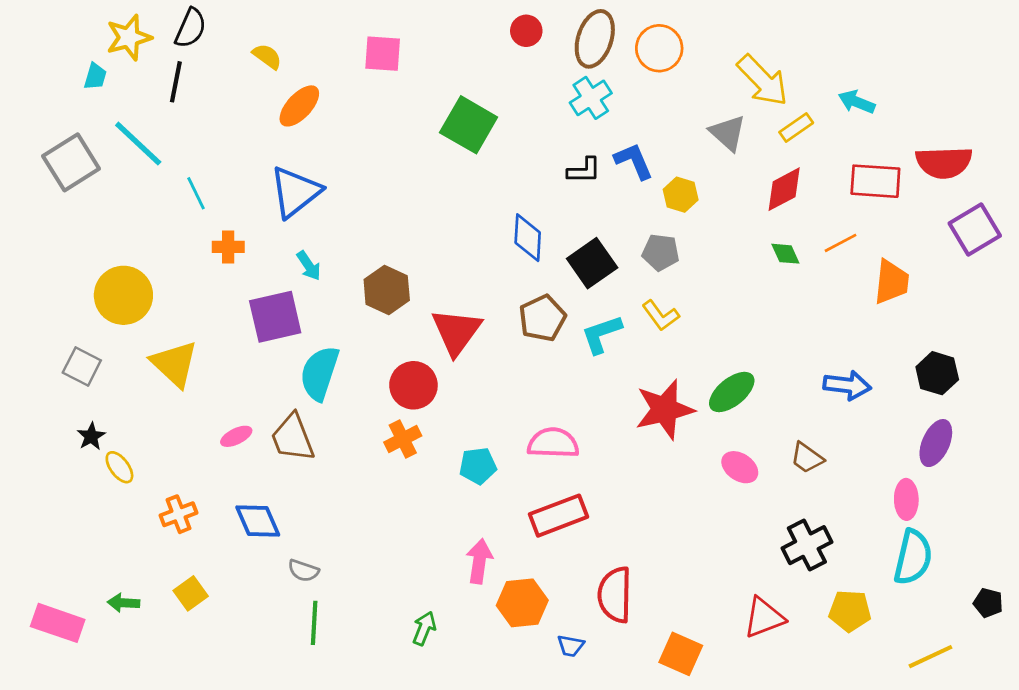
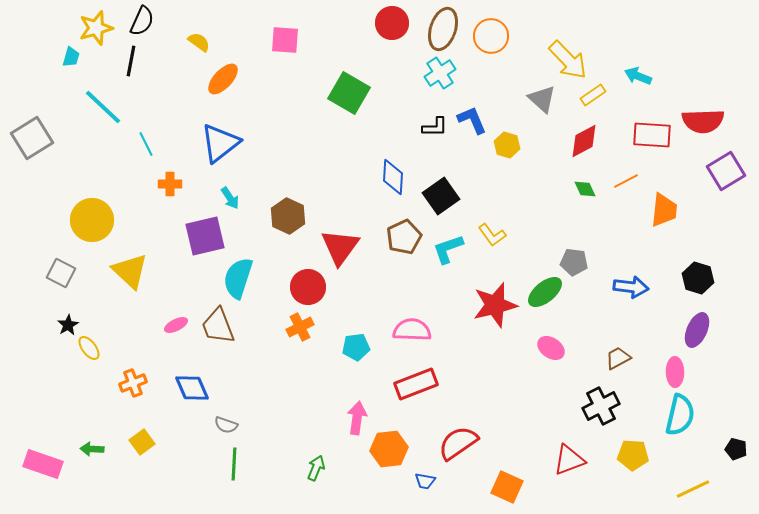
red circle: (526, 31) -> (392, 23), size x1.4
gray square: (71, 162) -> (32, 138), moved
gray pentagon: (661, 252) -> (574, 262), moved
brown trapezoid: (807, 458) -> (618, 358), moved, turned 116
red semicircle: (615, 595) -> (458, 443), turned 54

